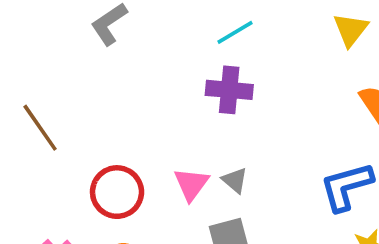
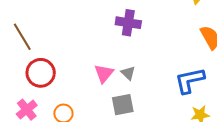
red circle: (117, 192) -> (41, 73), moved

